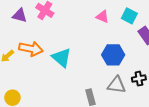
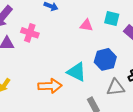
orange arrow: (31, 49) -> (50, 86), moved
cyan triangle: (62, 58) -> (77, 72), moved

